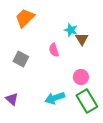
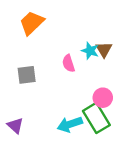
cyan star: (71, 30) -> (90, 51), moved
gray square: (21, 59) -> (27, 75), turned -35
green rectangle: (87, 101) -> (96, 118), moved

